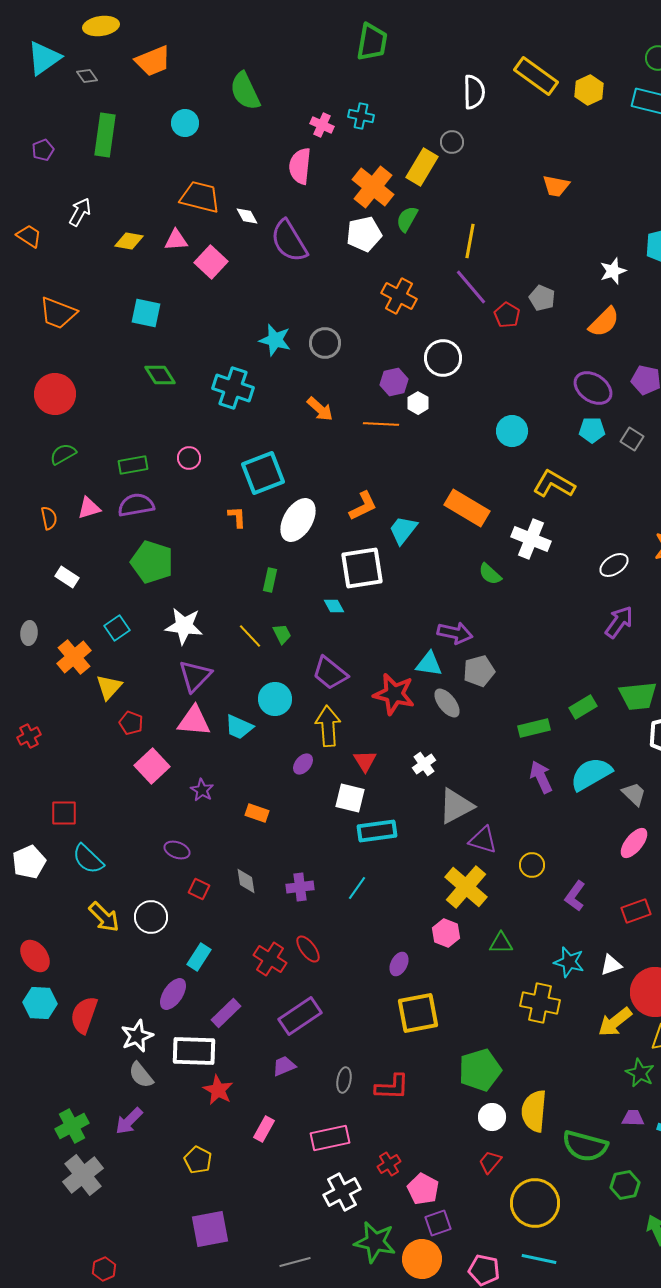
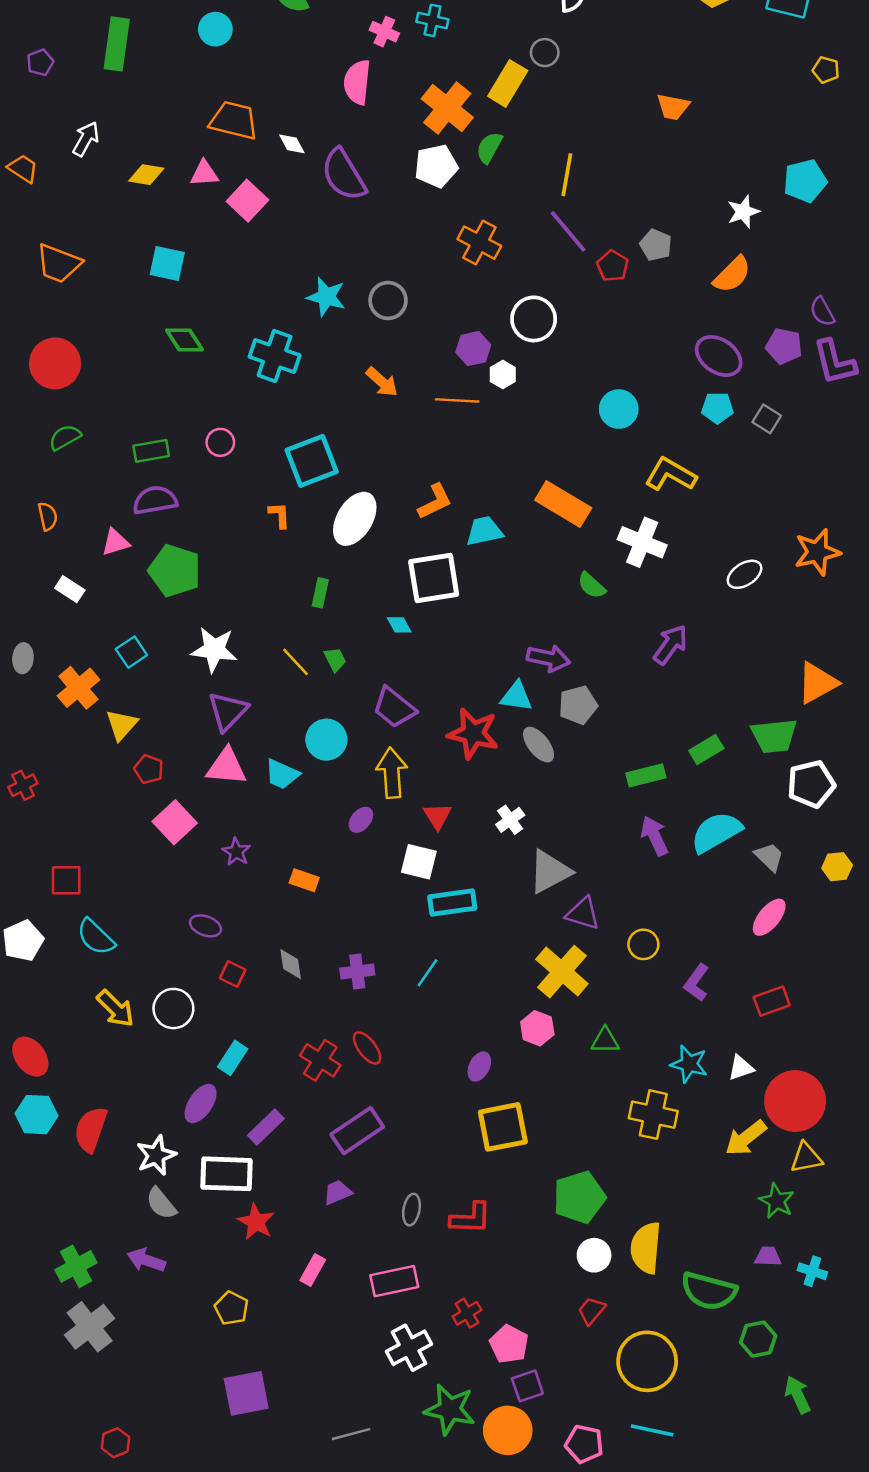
pink triangle: (89, 508) -> (115, 542), moved
cyan trapezoid: (403, 530) -> (484, 531), turned 40
purple arrow: (619, 622) -> (671, 645), moved
purple arrow: (129, 1121) -> (146, 1260), turned 64

